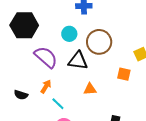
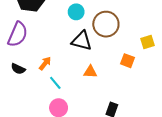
purple semicircle: (46, 57) -> (18, 34), moved, turned 65

